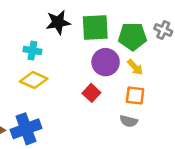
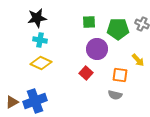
black star: (58, 22) -> (37, 18), moved
green square: (95, 27) -> (89, 22), size x0.6
yellow arrow: (135, 67) -> (138, 60), moved

